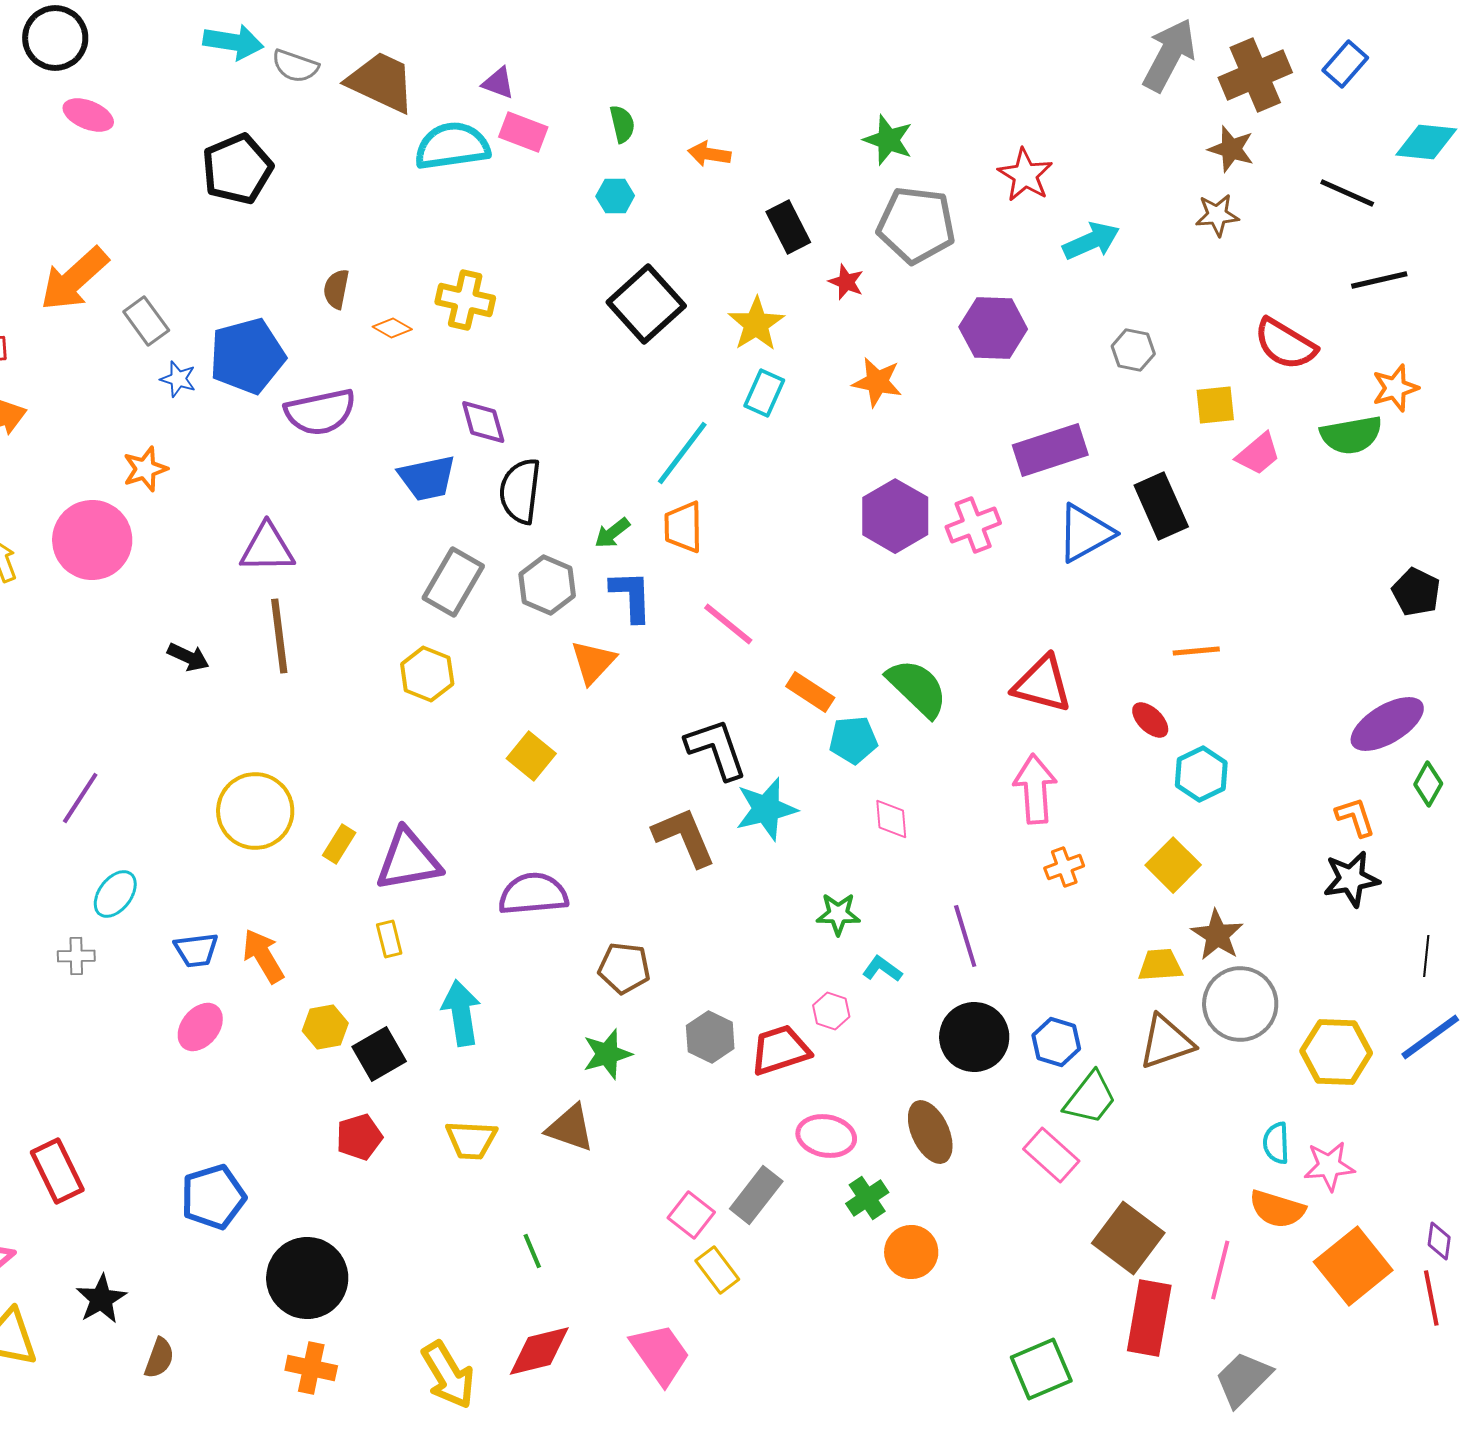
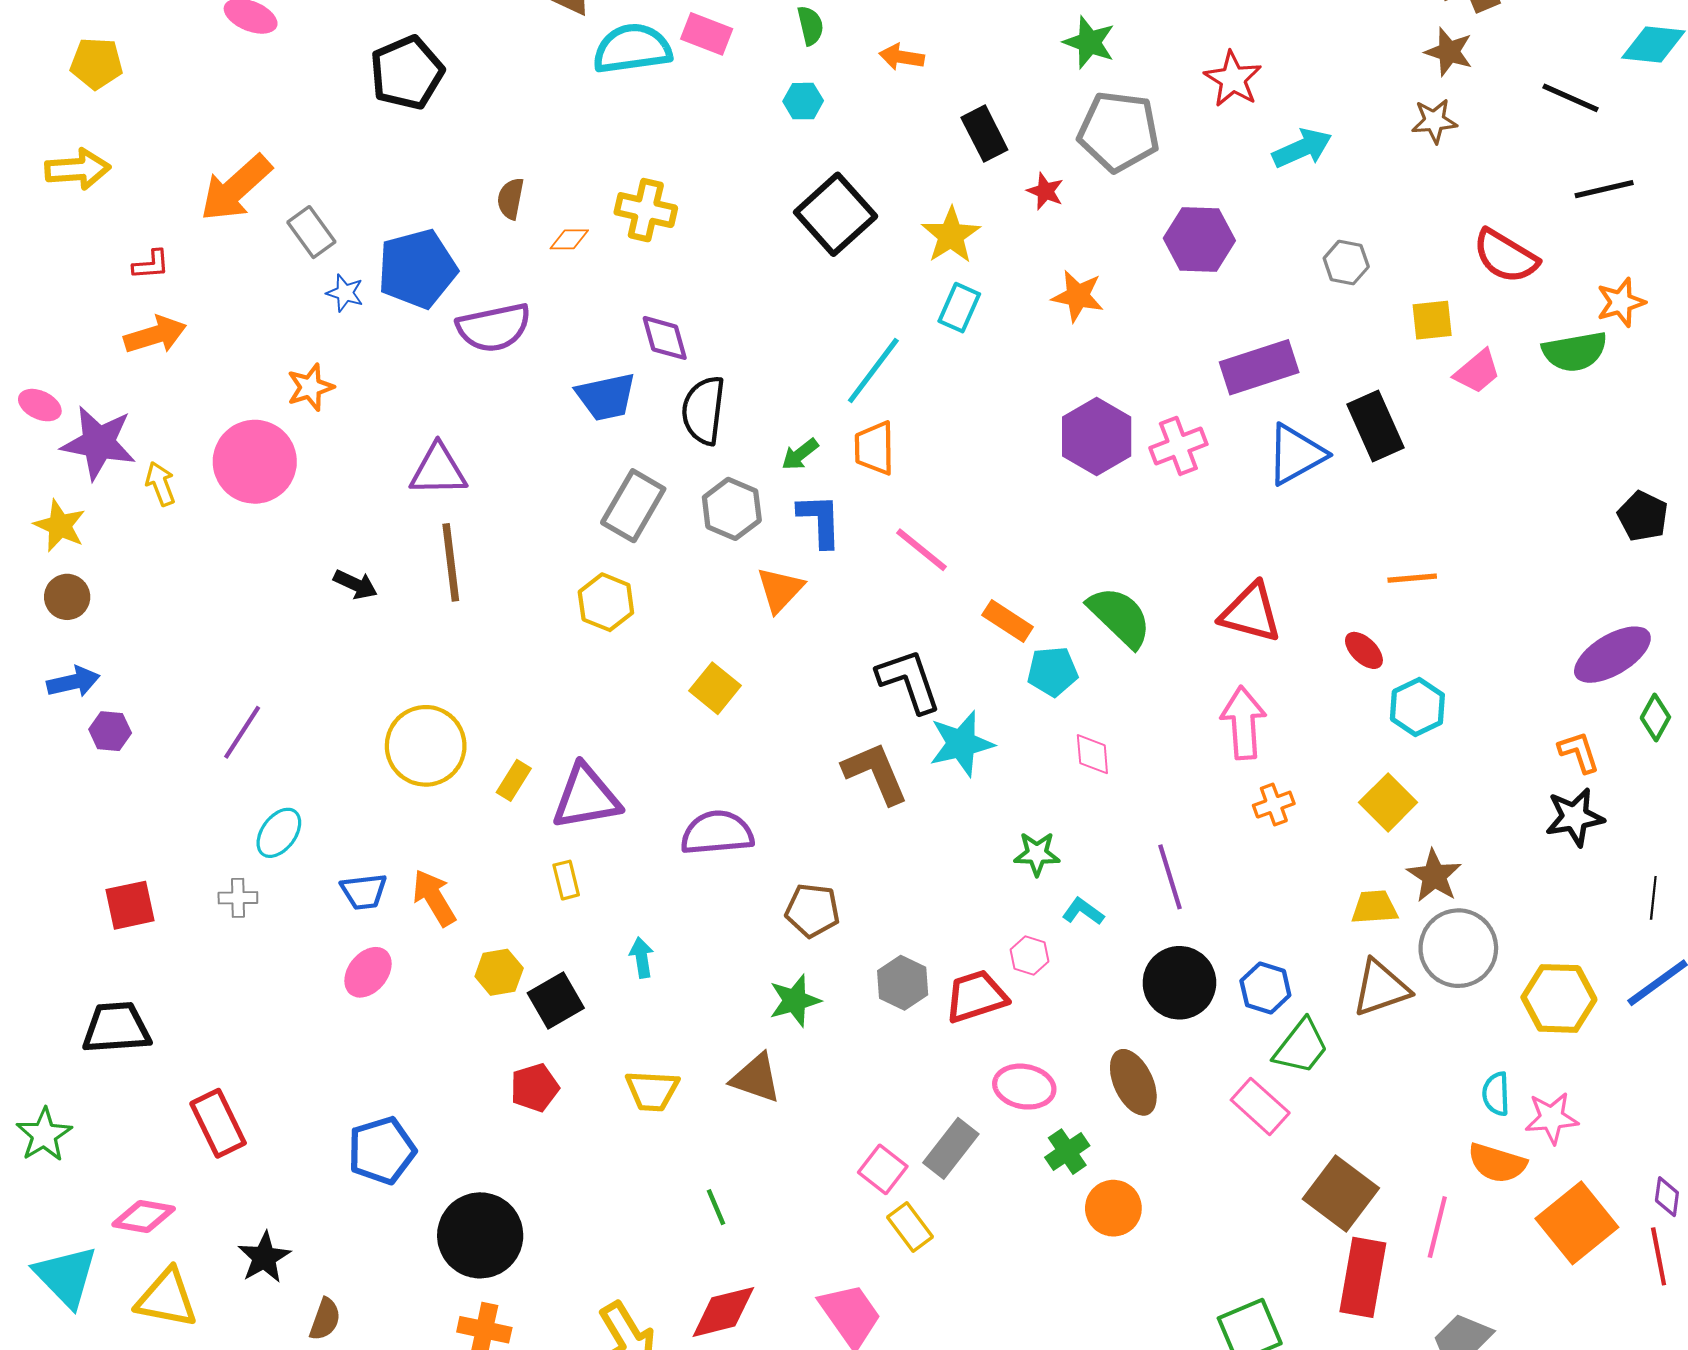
orange diamond: (392, 328) -> (569, 239), turned -30
cyan arrow: (461, 1013) -> (642, 958), size x0.6

